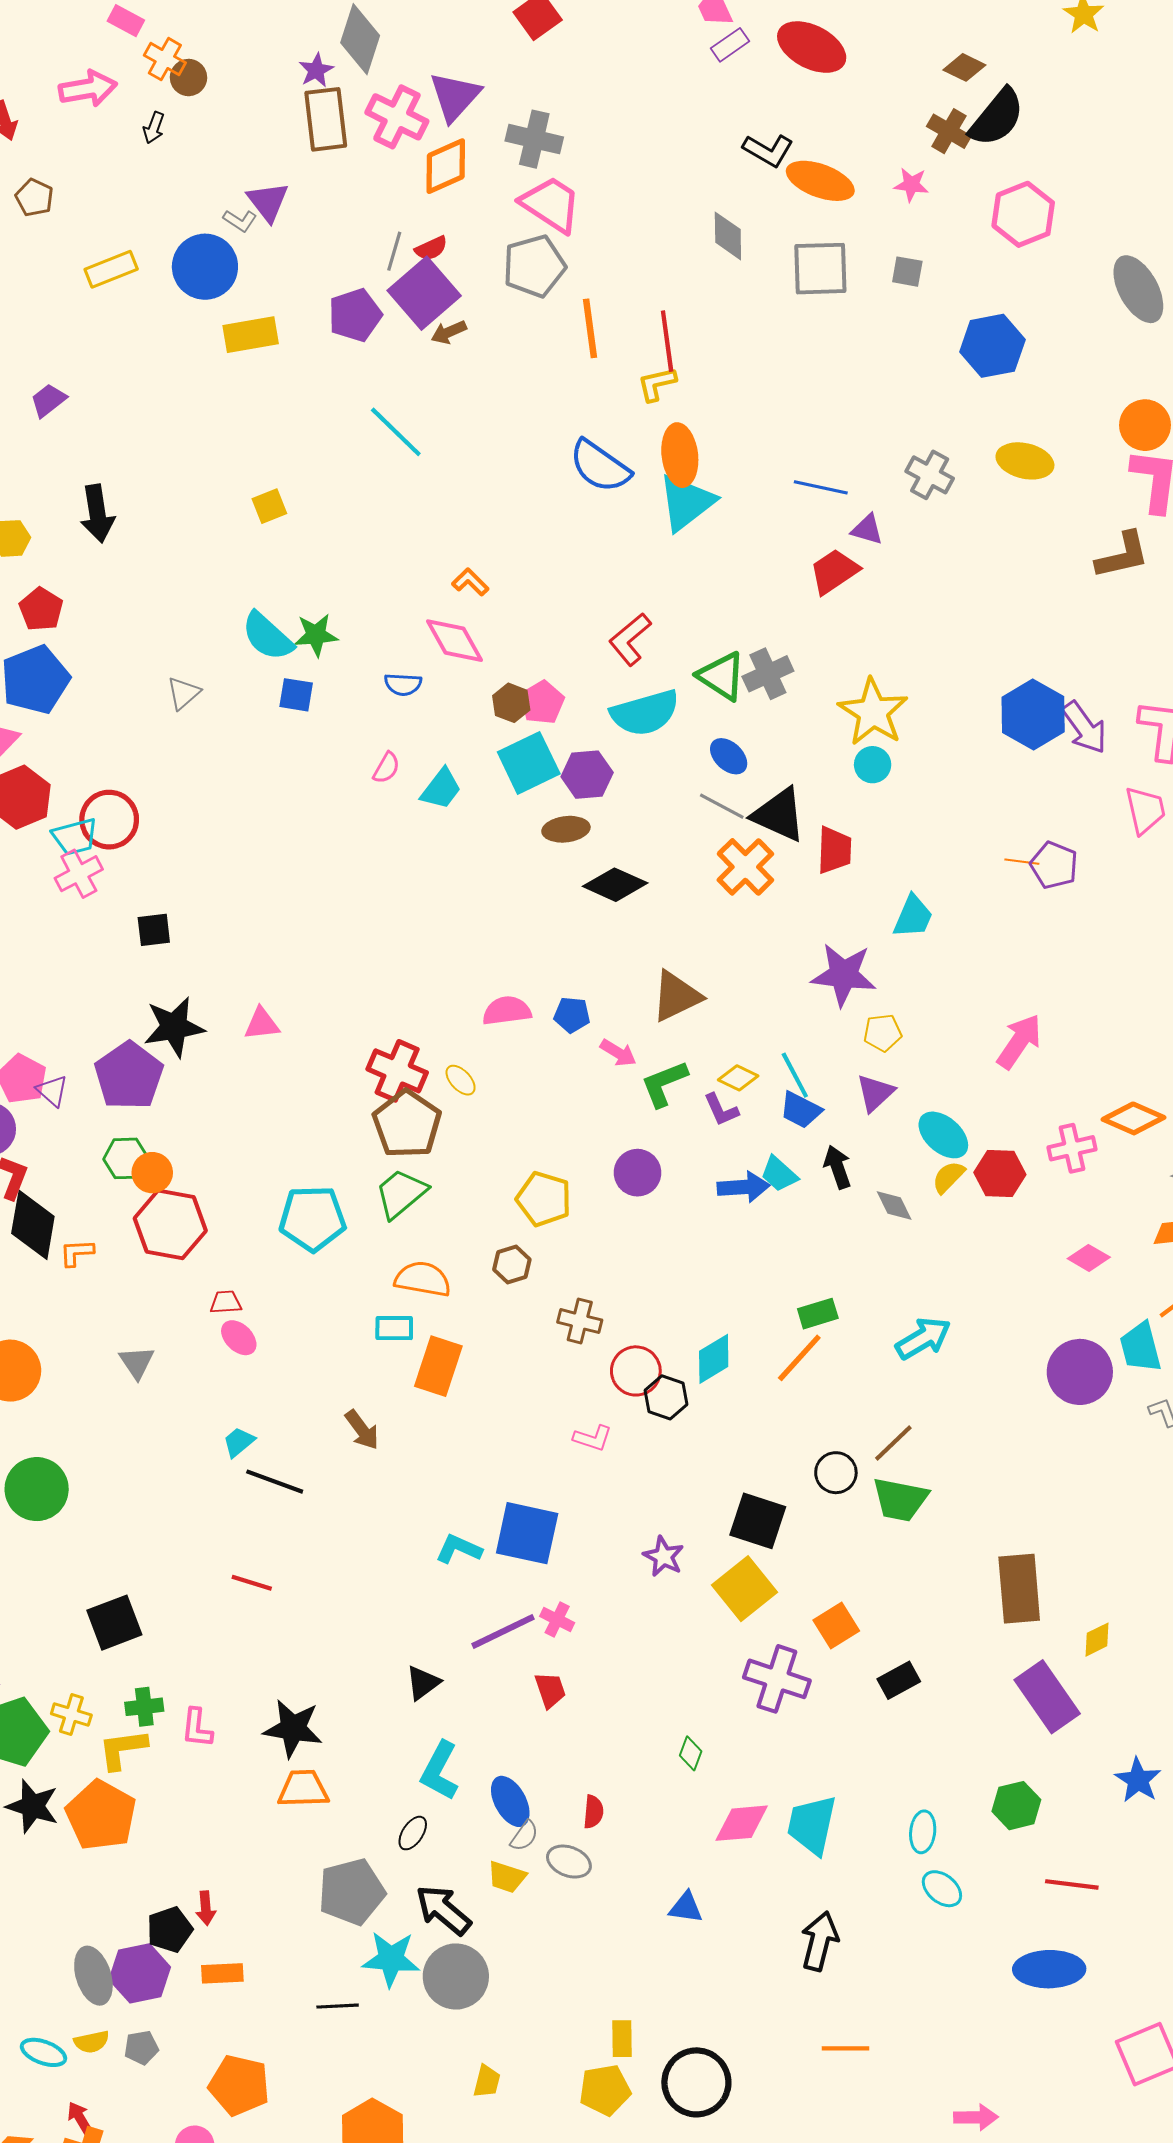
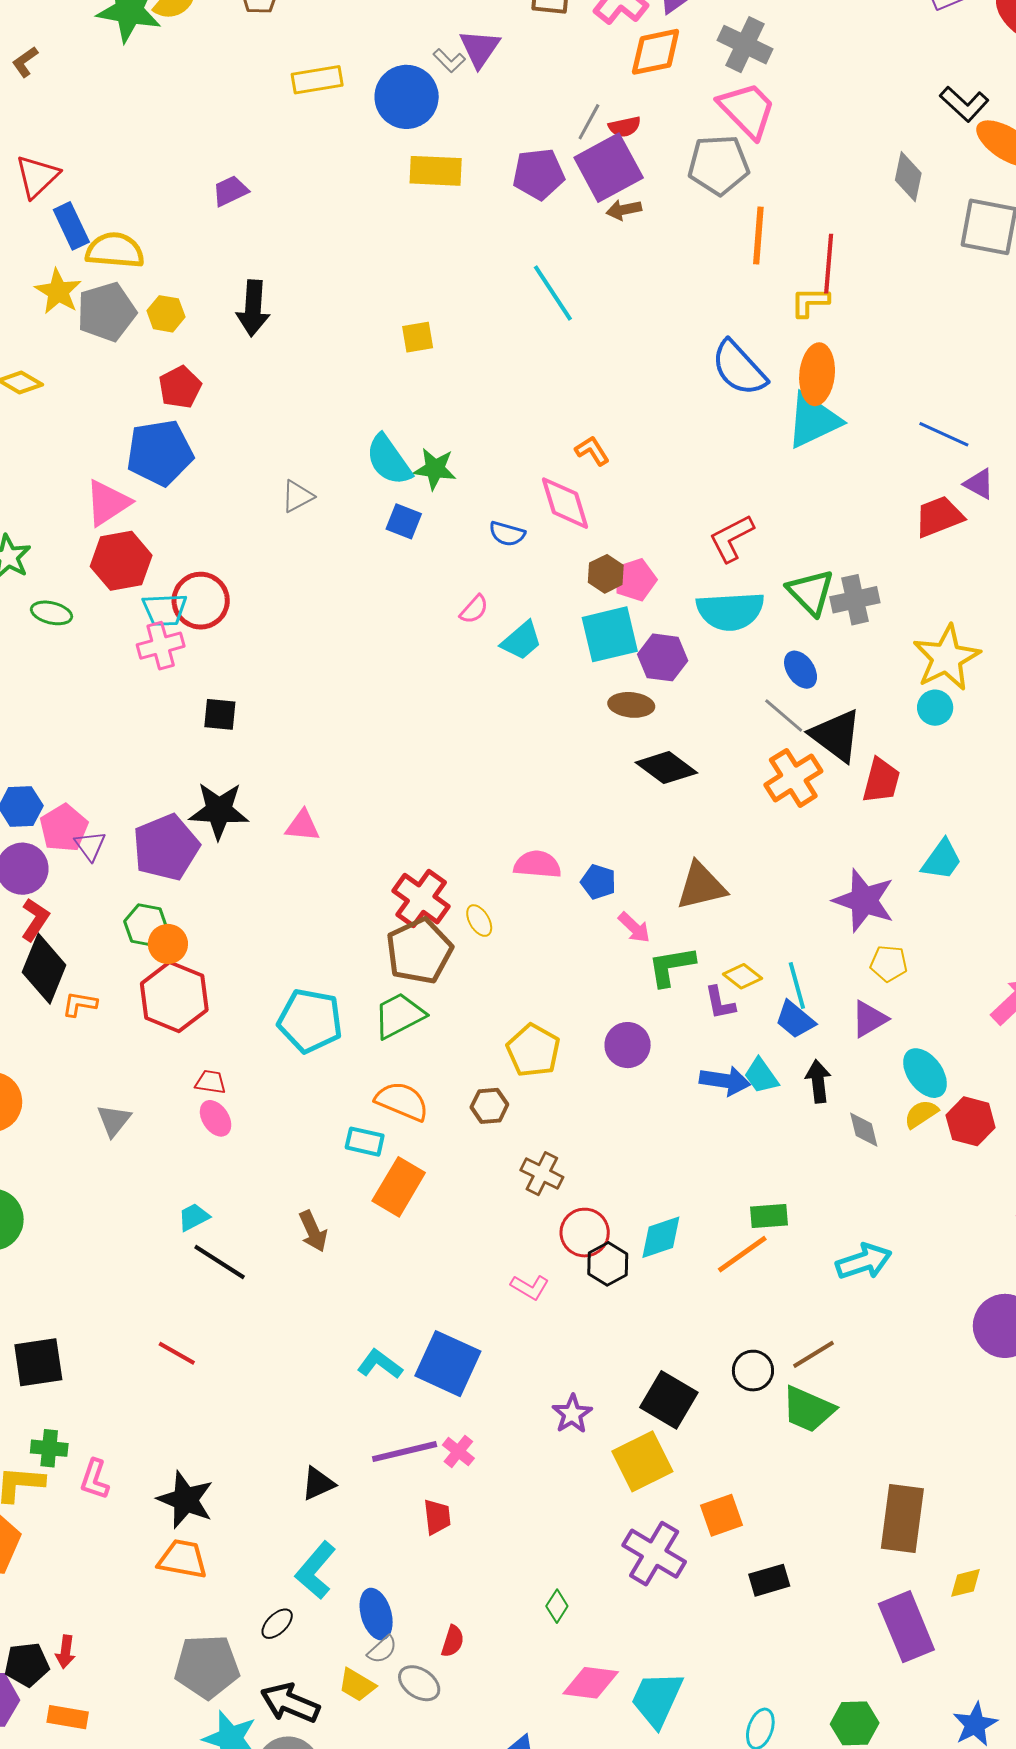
black arrow: (443, 1910) -> (290, 1703), turned -30

